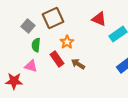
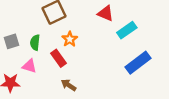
gray square: (28, 26) -> (11, 41), moved, turned 32
brown arrow: (78, 64) -> (69, 85), moved

